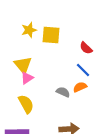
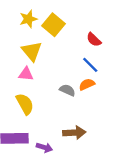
yellow square: (51, 35) -> (54, 25), turned 36
yellow triangle: (23, 65) -> (32, 51), moved
pink triangle: (27, 78) -> (26, 74), turned 40

